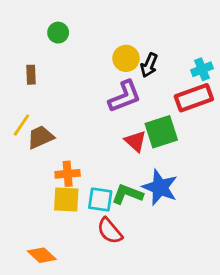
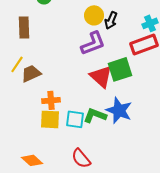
brown rectangle: (31, 75) -> (24, 27), size x1.5
red triangle: (135, 141) -> (101, 76), size x1.4
red semicircle: (110, 231) -> (81, 158), moved

